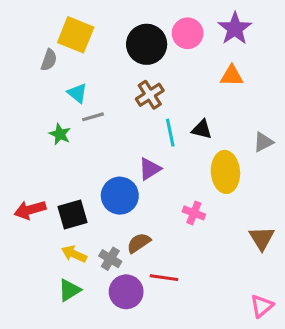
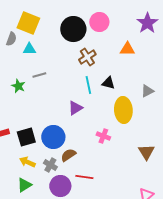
purple star: (235, 29) -> (147, 23), moved
cyan triangle: (77, 93) -> (29, 49), moved, turned -40
brown cross: (150, 95) -> (87, 57), moved
blue circle: (120, 196) -> (53, 137), moved

